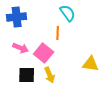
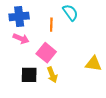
orange line: (58, 33) -> (51, 25), moved
pink arrow: (21, 48) -> (21, 39), moved

